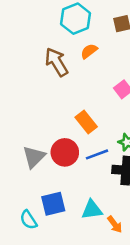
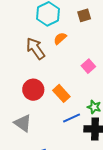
red circle: (65, 152) -> (33, 90), moved
gray triangle: (34, 157) -> (23, 123), turned -36

